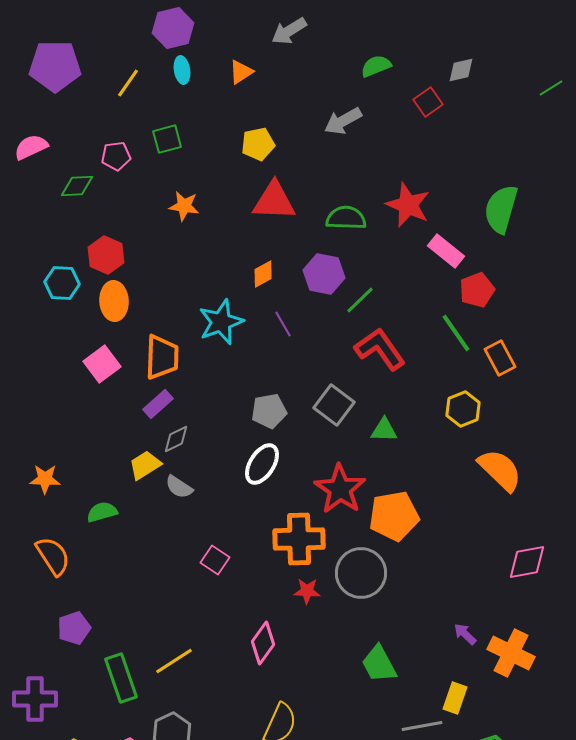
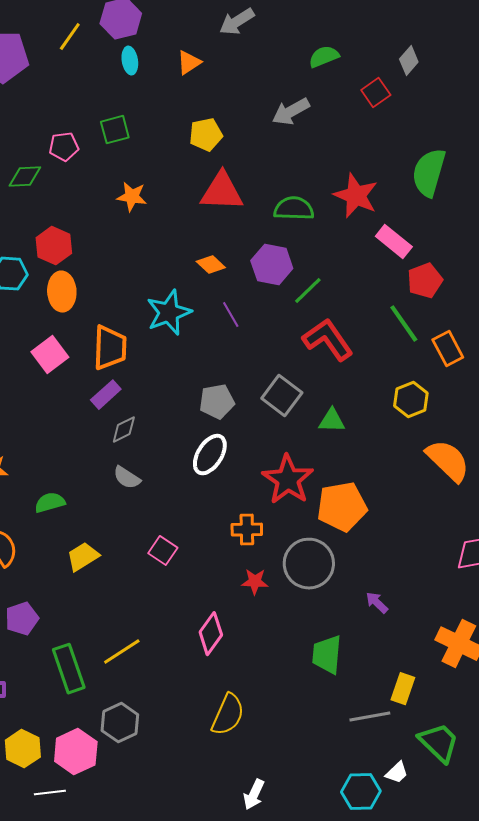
gray diamond: (461, 70) -> (409, 61), turned -36
yellow line: (128, 83) -> (70, 37), moved
green semicircle: (501, 209) -> (429, 173), moved
orange diamond: (263, 274) -> (211, 265), turned 72
yellow trapezoid: (145, 465) -> (83, 557), moved
orange cross: (299, 539) -> (247, 530), size x0.6
purple arrow: (465, 634) -> (377, 603), moved
green trapezoid: (379, 664) -> (327, 655), turned 33

